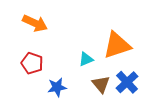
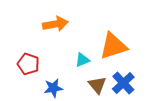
orange arrow: (35, 23) -> (55, 24), moved, turned -35

